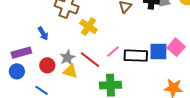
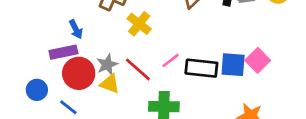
purple rectangle: (21, 53) -> (63, 52), moved
red circle: (47, 65) -> (79, 73), size x1.5
blue circle: (17, 71) -> (37, 90), moved

